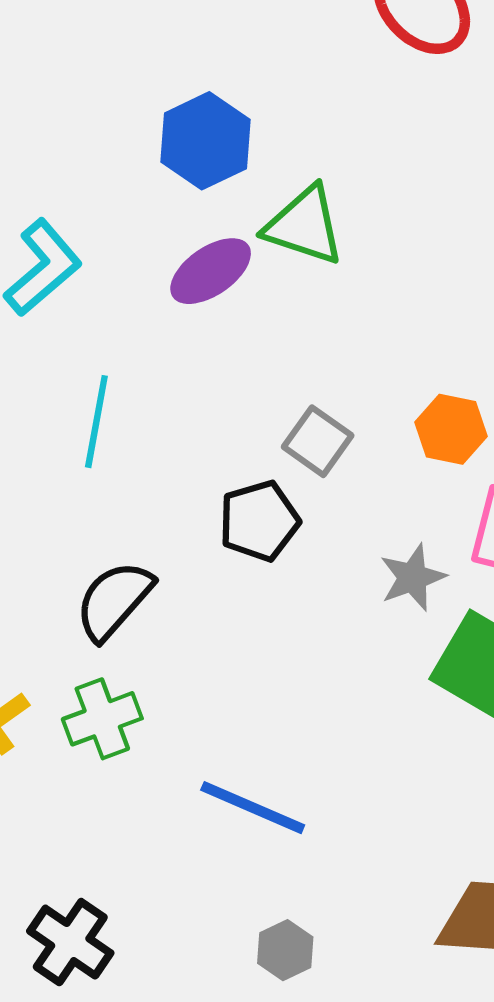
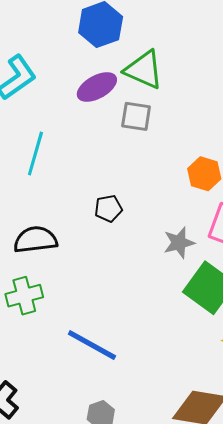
gray square: (318, 441) -> (136, 116), moved, turned -32
black pentagon: (259, 521) -> (108, 209), size x0.7
black semicircle: (114, 600) -> (35, 240), turned 36

